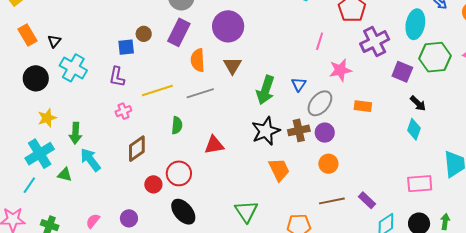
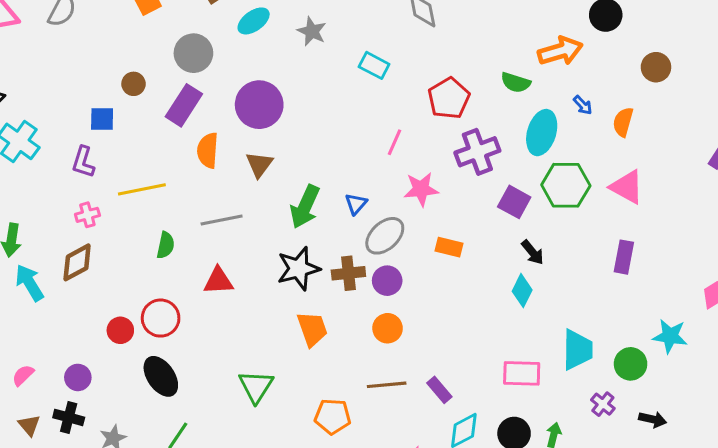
brown circle: (144, 34) -> (134, 84), moved
gray line: (200, 93) -> (222, 220), moved
brown diamond: (137, 149) -> (77, 262), moved

